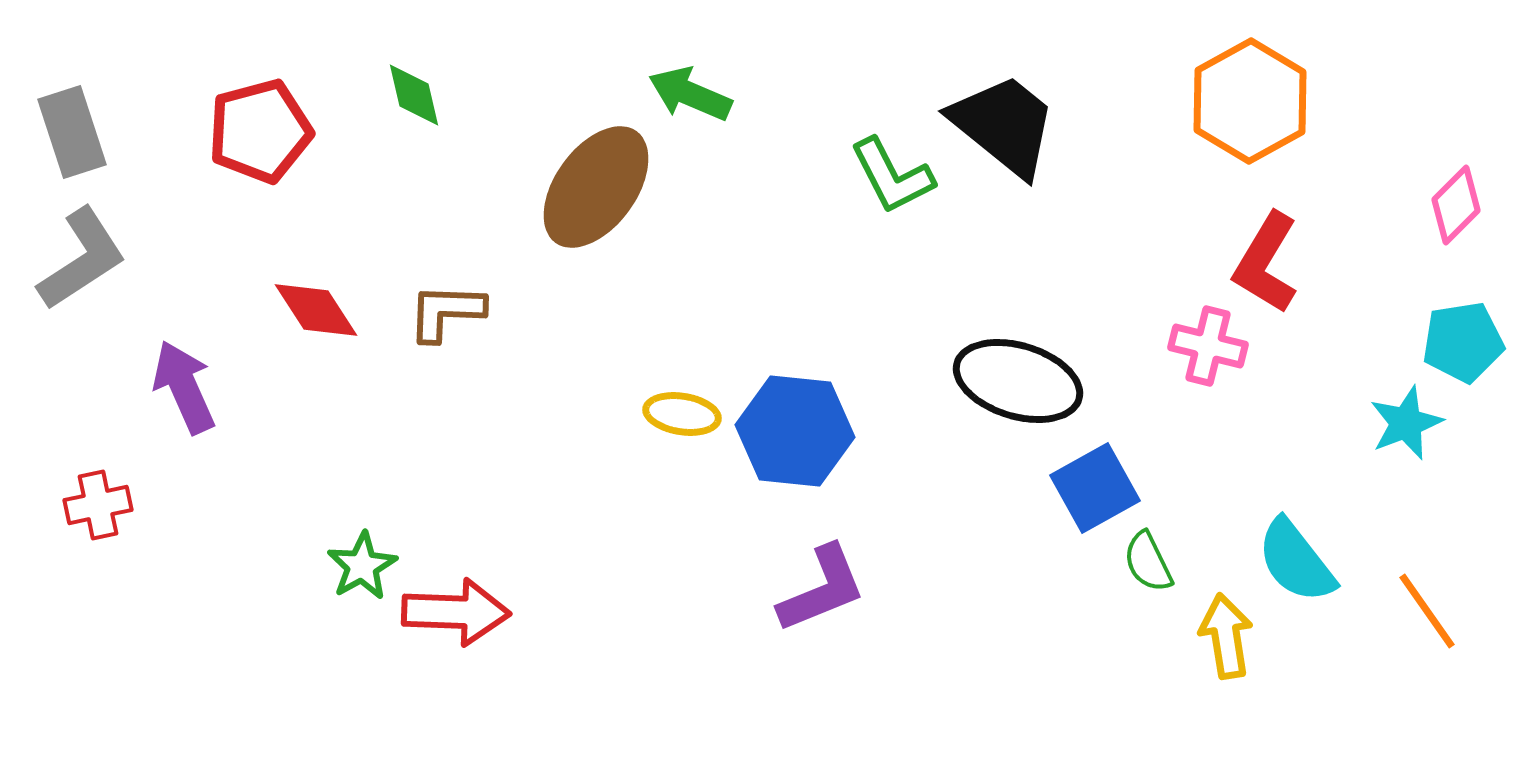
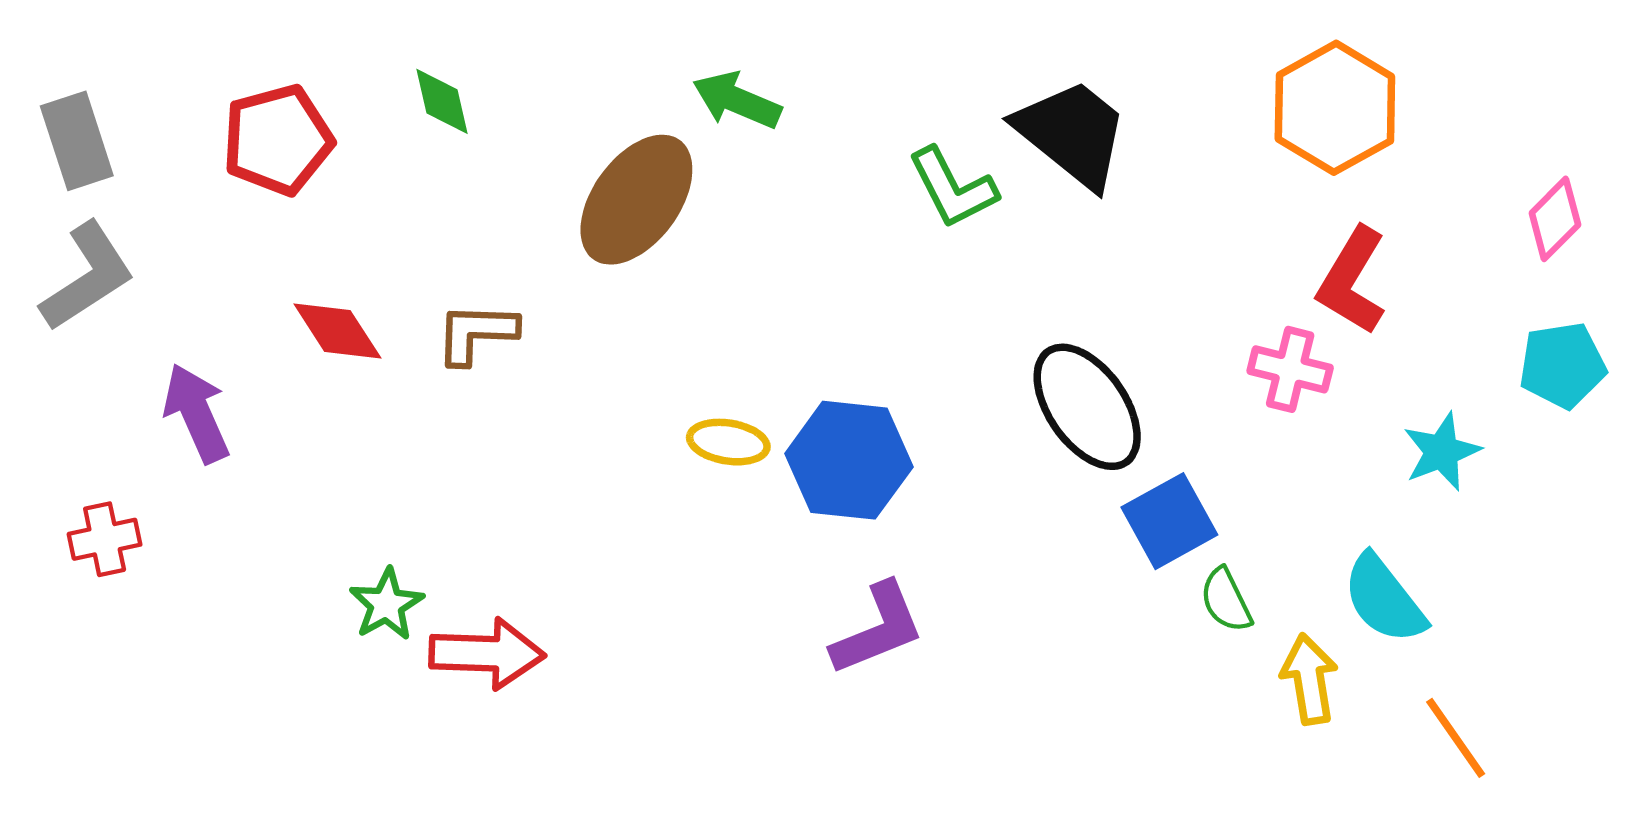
black ellipse: (1018, 381) -> (1087, 407), turned 38
cyan star: (1406, 423) -> (1442, 452), moved
orange line: (1427, 611) -> (1456, 738), moved

